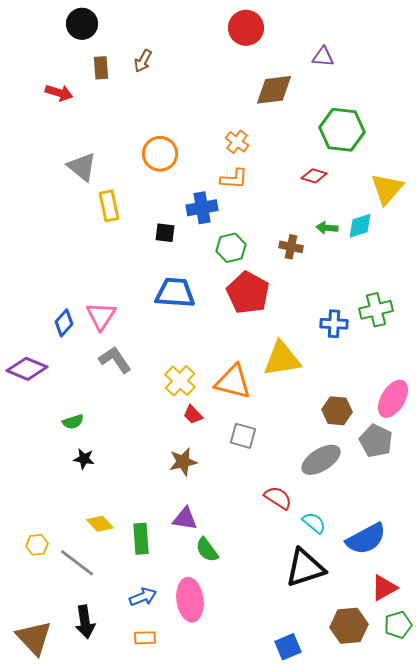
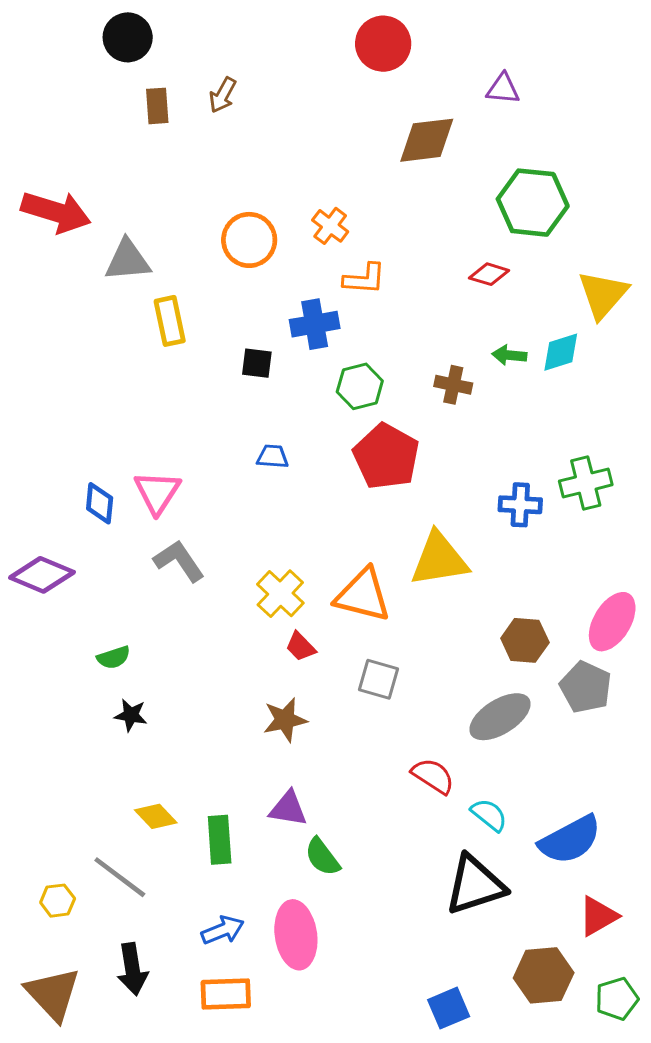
red arrow: (59, 93) -> (56, 212), moved, size x1.6
orange cross: (237, 142) -> (330, 226), moved
gray triangle: (82, 167) -> (128, 260), turned -44
blue trapezoid: (175, 293) -> (273, 457), size x0.5
blue diamond: (64, 323) -> (100, 503), turned -36
yellow hexagon: (37, 545) -> (58, 901), moved
green pentagon: (398, 625) -> (617, 999), moved
orange rectangle: (145, 638) -> (226, 994), size x1.5

